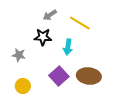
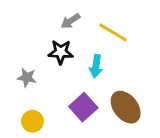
brown ellipse: (89, 76) -> (126, 107), turned 45

